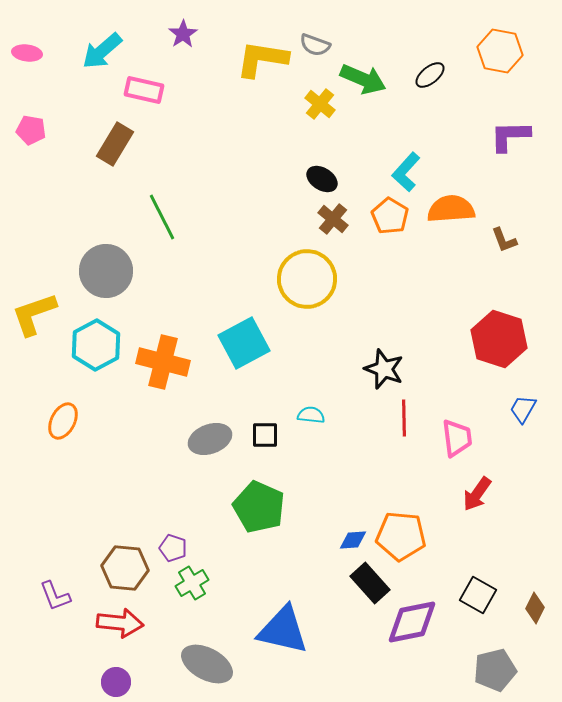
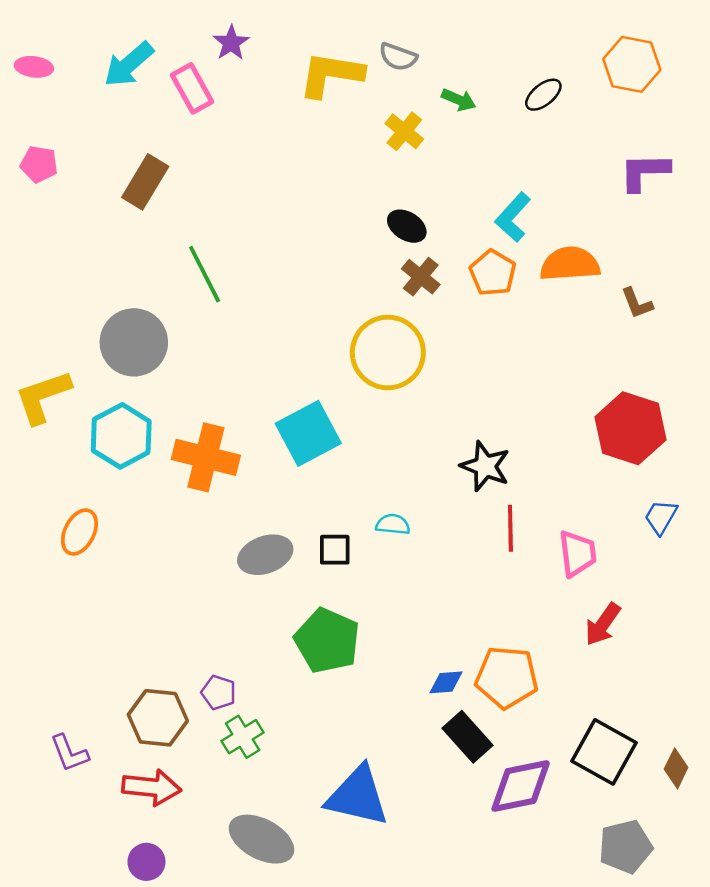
green arrow: (363, 79) -> (459, 100), size x0.6
pink rectangle: (144, 90) -> (192, 88), moved, turned 48
black square: (478, 595) -> (604, 752), size x1.4

